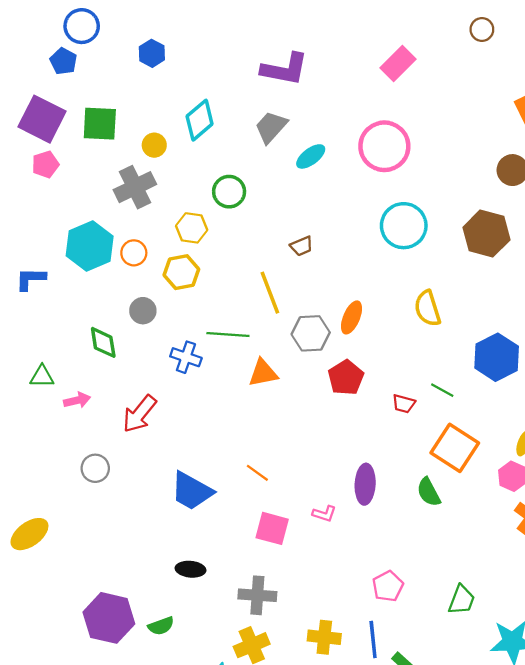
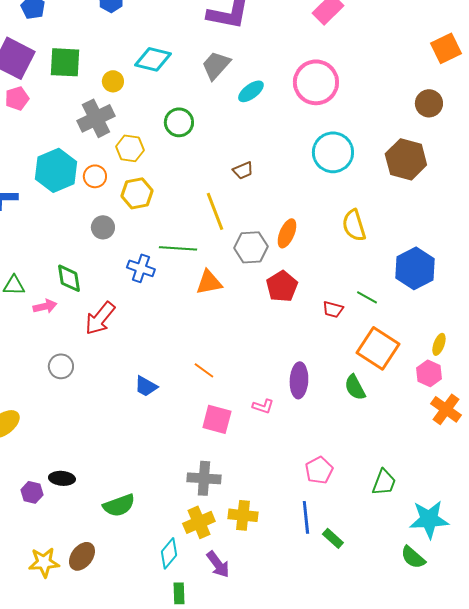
cyan diamond: (200, 120) -> (153, 59), turned 54
yellow hexagon: (192, 228) -> (130, 148), moved
green diamond: (103, 342) -> (69, 278), moved
blue trapezoid: (192, 491) -> (146, 386), size x0.6
black ellipse: (190, 569) -> (62, 478), moved
purple hexagon: (109, 618) -> (32, 492), moved, size x0.5
green semicircle: (161, 626) -> (119, 505), size x1.4
yellow cross: (324, 637) -> (243, 515), moved

